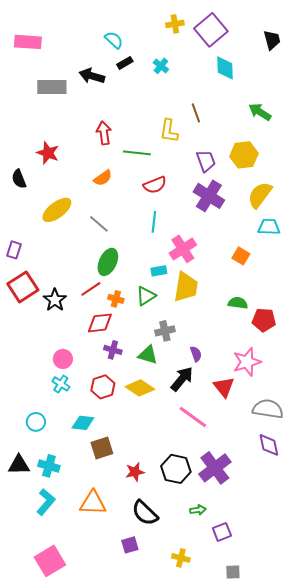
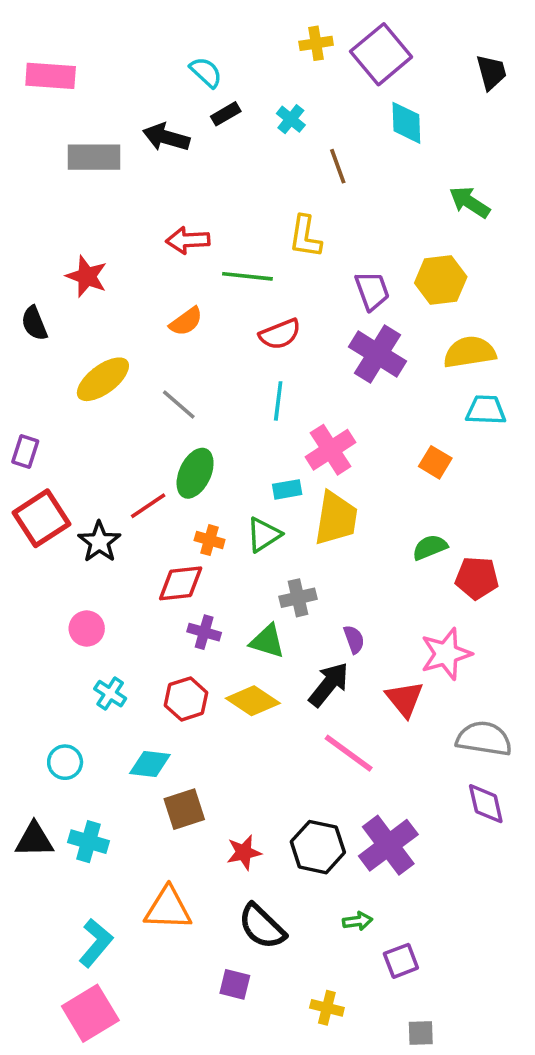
brown line: (196, 113) -> (338, 166), moved
red arrow: (104, 133) -> (188, 240), turned -85
yellow semicircle: (260, 195) -> (470, 352), turned 44
red line: (91, 289) -> (148, 506), moved
green semicircle: (238, 303) -> (430, 547), turned -30
pink circle: (63, 359) -> (87, 629), moved
cyan L-shape: (46, 502) -> (96, 943), moved
purple square: (130, 545) -> (235, 984), turned 30

